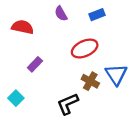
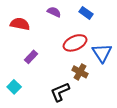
purple semicircle: (61, 14) -> (54, 12), turned 144
blue rectangle: (97, 15) -> (86, 13), turned 56
blue triangle: (116, 74) -> (102, 53), moved

